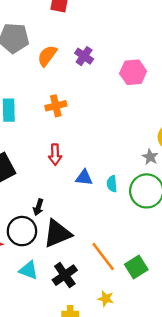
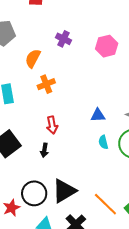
orange semicircle: (47, 56) -> (33, 58), moved
blue triangle: (84, 178) -> (98, 115), moved
black arrow: (38, 207) -> (44, 150), moved

